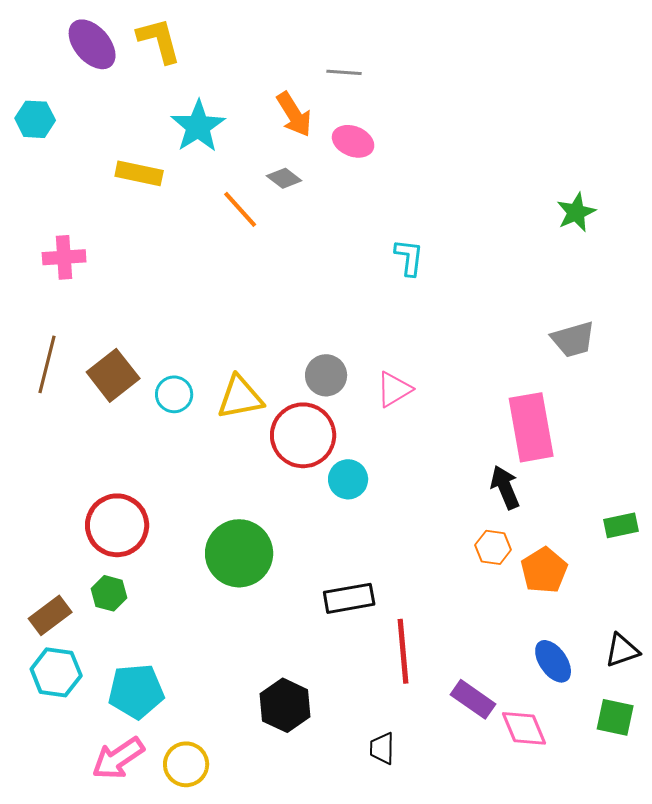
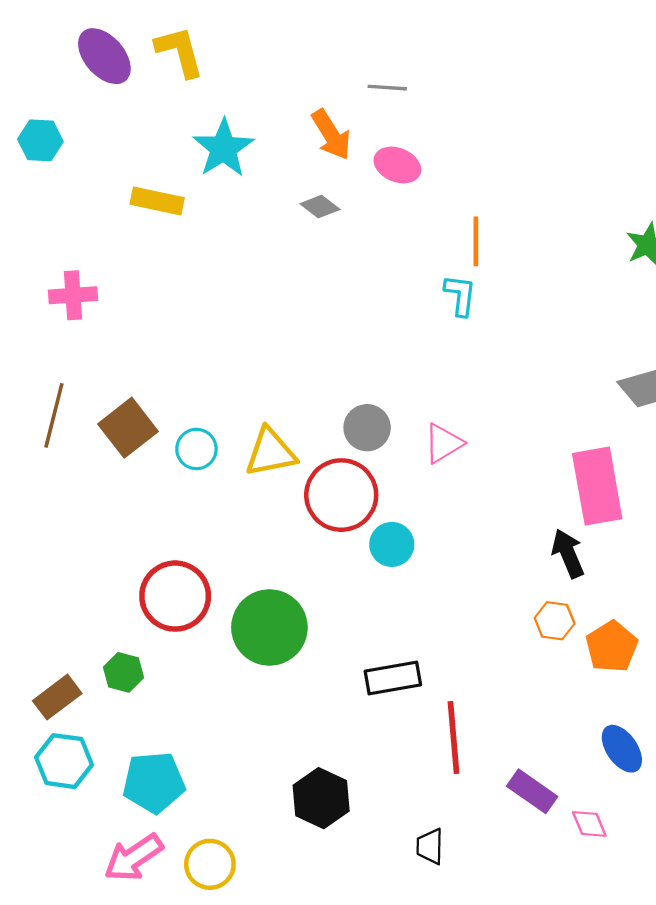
orange line: (240, 209) -> (476, 241), moved, turned 42
red circle: (117, 525) -> (175, 596), moved
pink diamond: (524, 728) -> (589, 824), size x0.7

